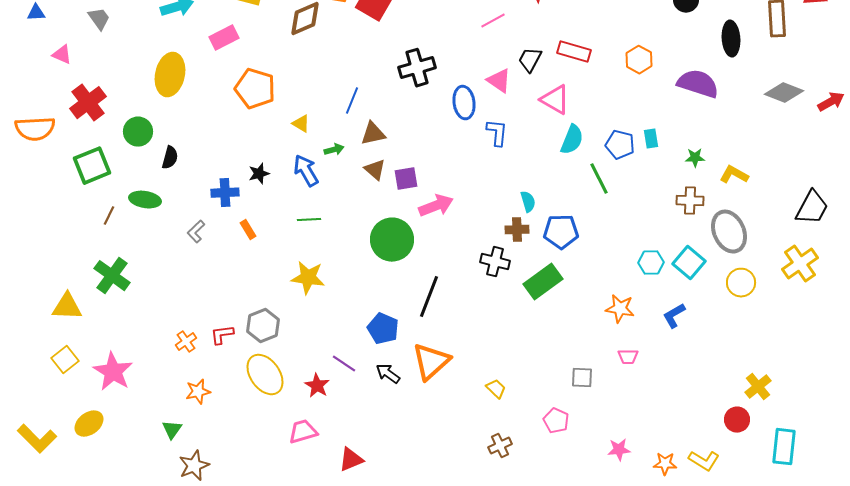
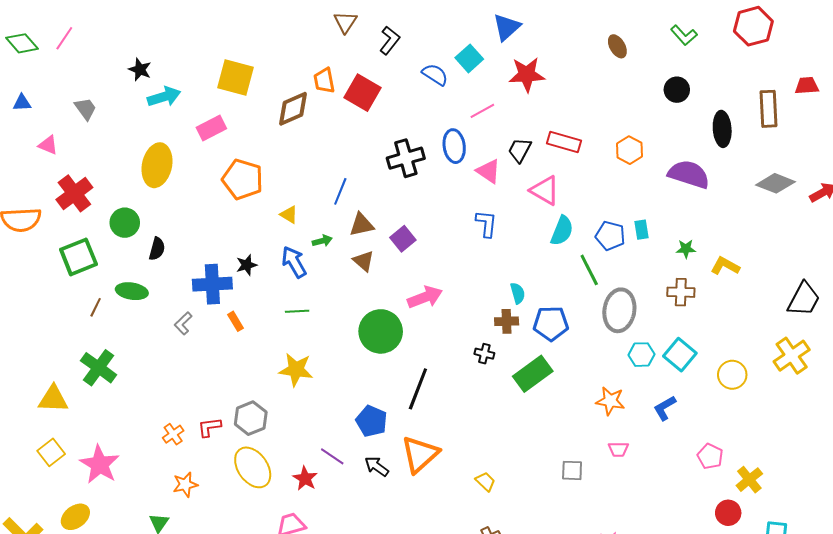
blue ellipse: (464, 103) -> (454, 146), moved
purple square: (406, 179) -> (403, 239), moved, turned -30
blue cross: (225, 193) -> (212, 284), size x1.4
gray ellipse: (729, 232) -> (619, 310), moved, turned 33
black cross: (495, 262) -> (484, 354), size x0.7
pink pentagon: (556, 421) -> (710, 456), moved

